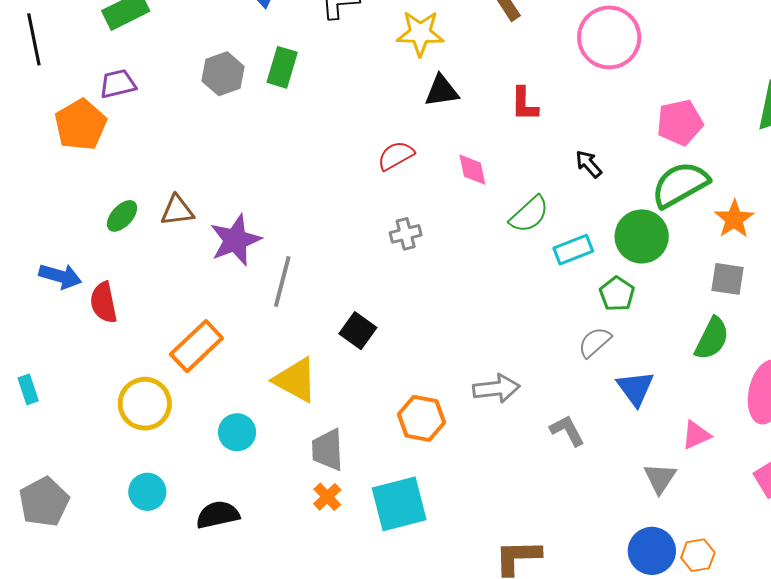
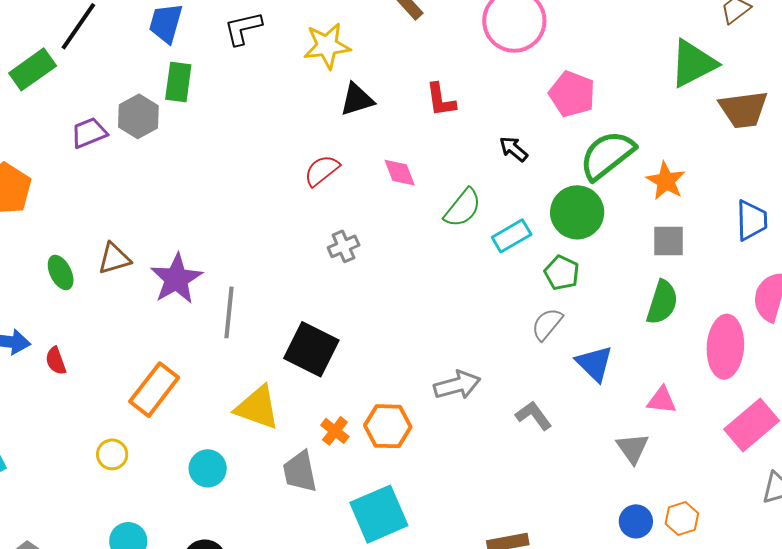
green rectangle: (282, 67) -> (178, 82), moved
purple trapezoid: (118, 84) -> (89, 133), moved
pink pentagon: (680, 122) -> (572, 94), moved, turned -30
green ellipse: (122, 216) -> (61, 273), turned -60
red semicircle: (104, 302) -> (56, 361), size x0.7
black square: (358, 331) -> (311, 349), size x1.5
yellow circle: (145, 404) -> (112, 454), size x0.6
pink triangle: (696, 435) -> (662, 400), turned 40
orange cross: (327, 497) -> (335, 431), moved
blue circle: (652, 551) -> (636, 521), size x0.7

